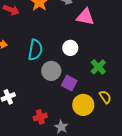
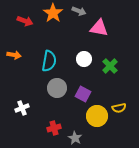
green cross: (98, 67) -> (110, 66), moved
gray circle: (51, 71) -> (57, 88), moved
yellow semicircle: (105, 97) -> (119, 108), turned 112

